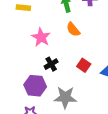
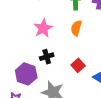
orange semicircle: (73, 29) -> (76, 28), turned 42

